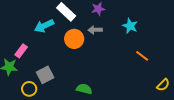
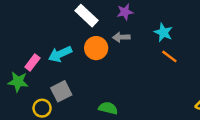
cyan arrow: (44, 26) -> (60, 54), moved
orange line: (142, 56) -> (169, 56), moved

